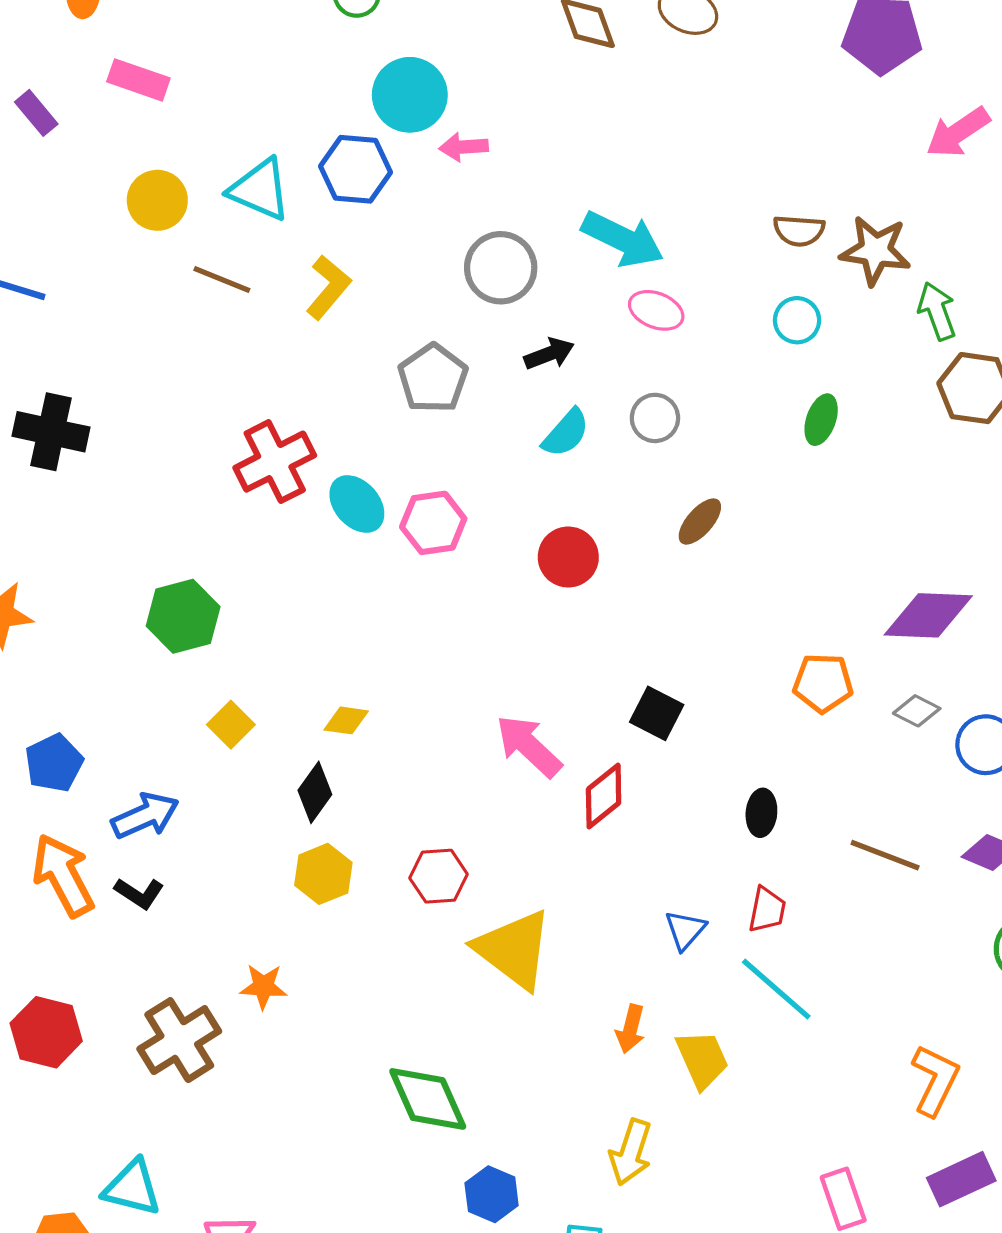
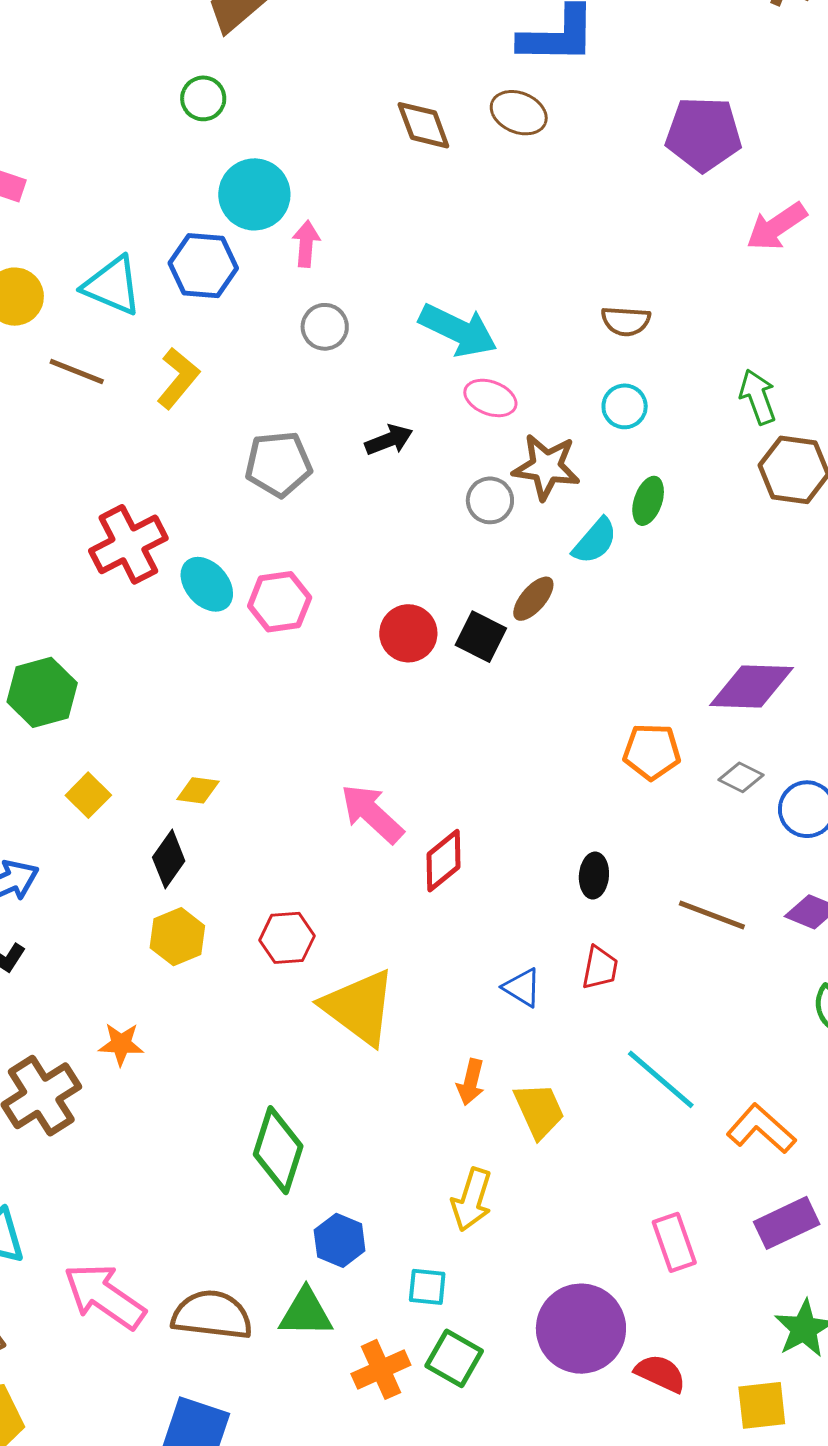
pink arrow: (464, 147) -> (306, 244), turned 99
brown star: (875, 251) -> (546, 467), moved
gray circle: (501, 268) -> (325, 327), moved, size x0.7
gray pentagon: (433, 378) -> (278, 464), turned 30
cyan semicircle: (566, 433) -> (595, 541), moved
black square: (657, 713) -> (481, 637), moved
blue triangle: (685, 930) -> (522, 988), turned -39
cyan line: (776, 989) -> (661, 1079), moved
orange L-shape: (935, 1080) -> (761, 1129), turned -74
green diamond: (428, 1099) -> (278, 1150), turned 42

